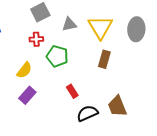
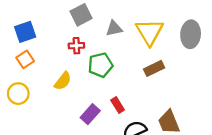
green pentagon: (57, 56) -> (100, 65), turned -30
brown rectangle: (104, 59) -> (154, 68), turned 48
purple rectangle: (27, 95) -> (90, 114), moved

